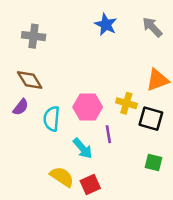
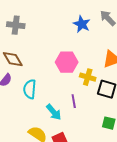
blue star: (106, 25) -> (82, 24), moved
pink hexagon: (88, 107) -> (67, 62), moved

